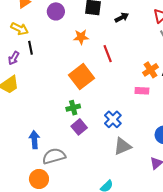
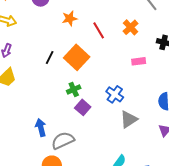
black line: (31, 48) -> (50, 58), moved, turned 48
orange cross: (151, 70) -> (131, 27), moved

